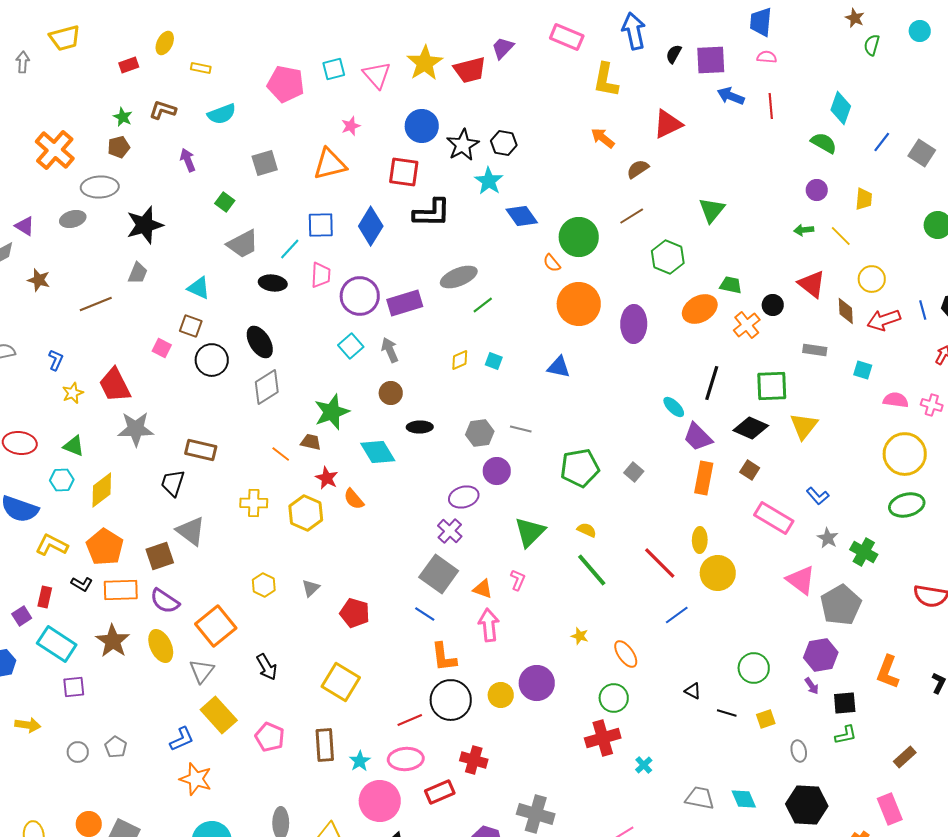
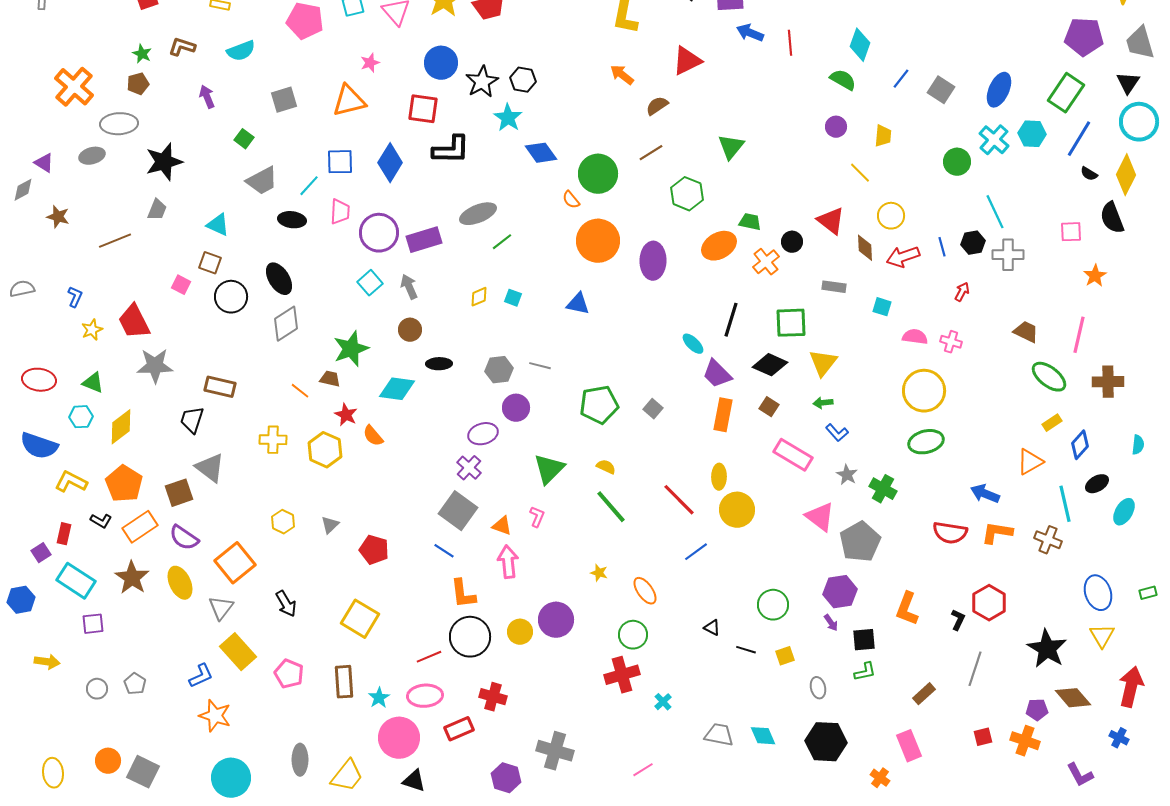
green arrow: (804, 230) -> (823, 403), moved
cyan diamond: (378, 452) -> (397, 389), turned -51
orange rectangle: (121, 590) -> (140, 527), turned -32

